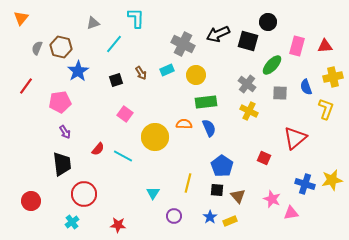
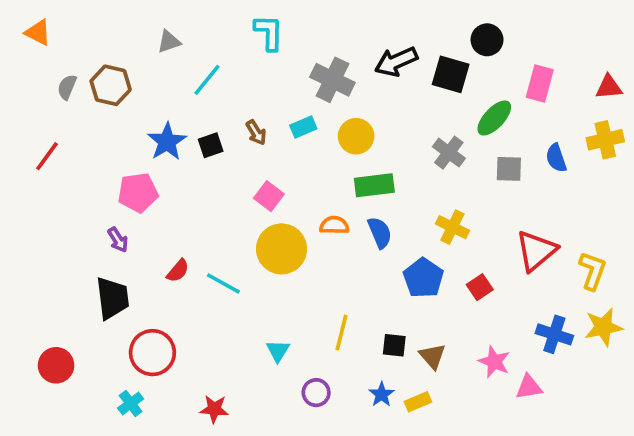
orange triangle: (21, 18) -> (38, 33), turned -42
cyan L-shape: (136, 18) -> (269, 33), moved
red triangle: (325, 46) -> (609, 87), moved
blue star: (78, 71) -> (167, 142), moved
pink pentagon: (60, 102) -> (138, 193), moved
yellow L-shape: (326, 109) -> (592, 271), moved
yellow cross: (249, 111) -> (452, 227), moved
pink square: (125, 114) -> (269, 196), moved
red square: (264, 158) -> (480, 287), turned 32
blue pentagon: (222, 166) -> (423, 278), moved

